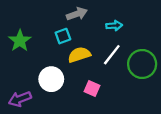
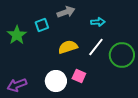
cyan square: (63, 36) -> (42, 25), moved
white circle: (51, 79) -> (56, 81), moved

